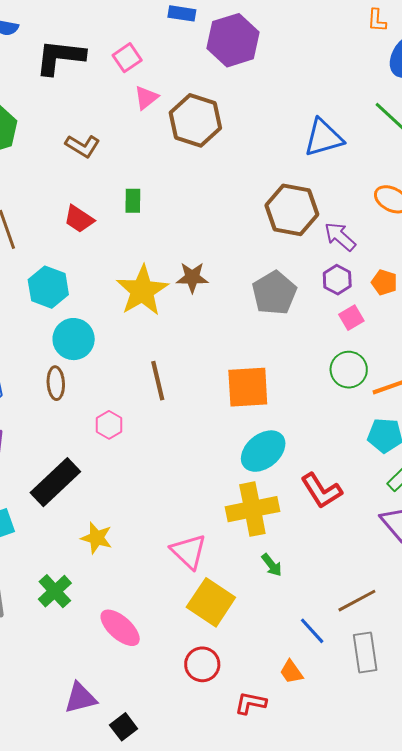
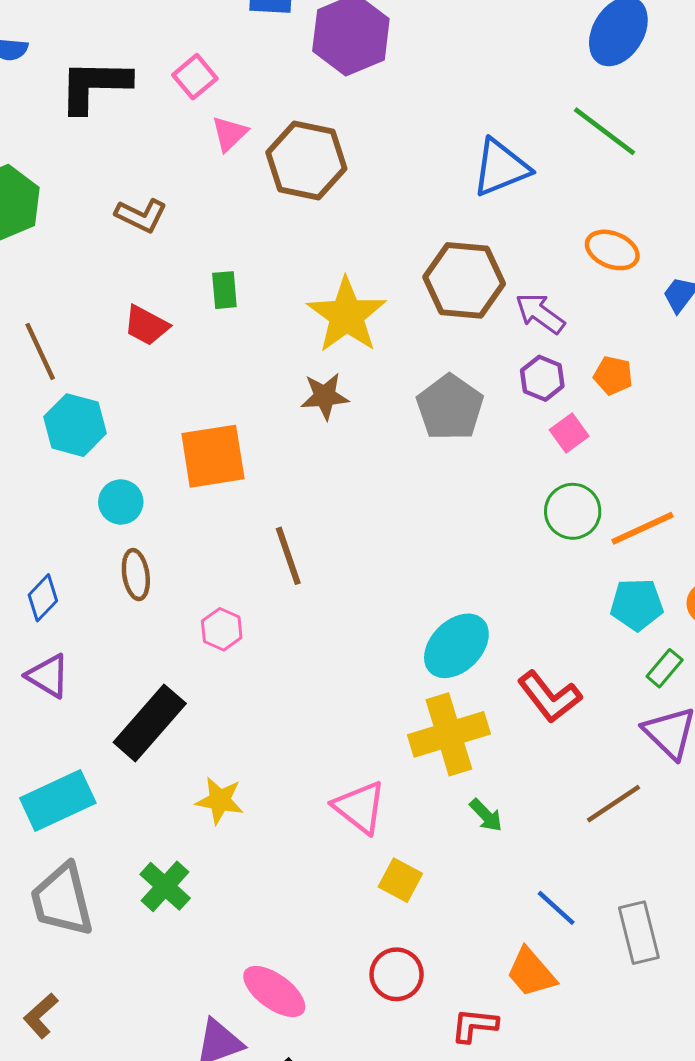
cyan hexagon: (48, 287) -> (75, 425), moved
yellow star: (142, 291) -> (347, 315), moved
cyan circle: (74, 339) -> (121, 502), moved, size x0.7
orange square: (248, 387) -> (213, 456), moved
brown line: (357, 601) -> (613, 804), moved
yellow square: (211, 602) -> (400, 880), size x0.6
pink ellipse: (120, 628) -> (274, 992), moved
orange trapezoid: (291, 672) -> (531, 973), size x1.4

